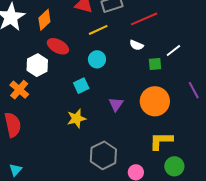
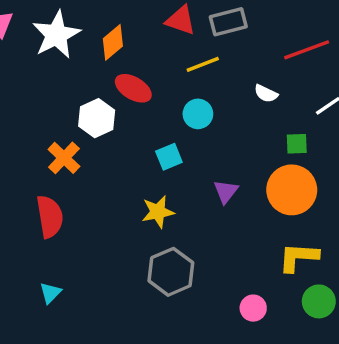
red line: (144, 19) -> (307, 50), moved
green square: (155, 64) -> (297, 144), moved
gray hexagon: (103, 155) -> (171, 272), moved

